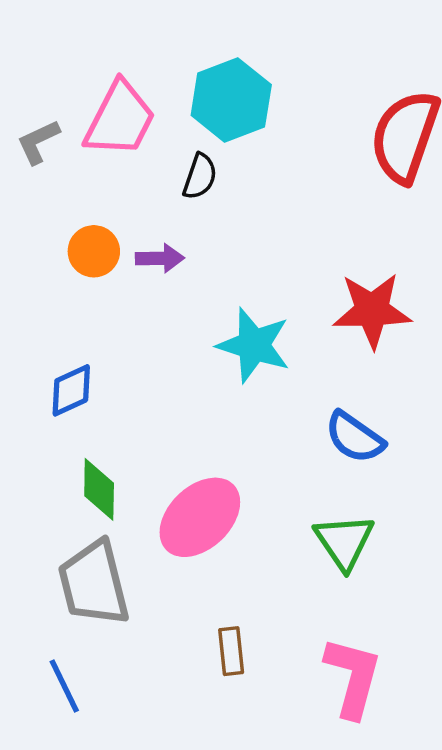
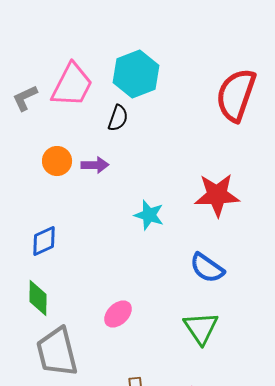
cyan star: (254, 345) -> (149, 215), size x0.7
green diamond: (99, 489) -> (38, 298), moved
pink ellipse: (200, 517) -> (118, 314), size x0.6

